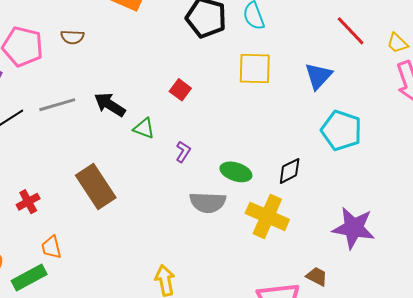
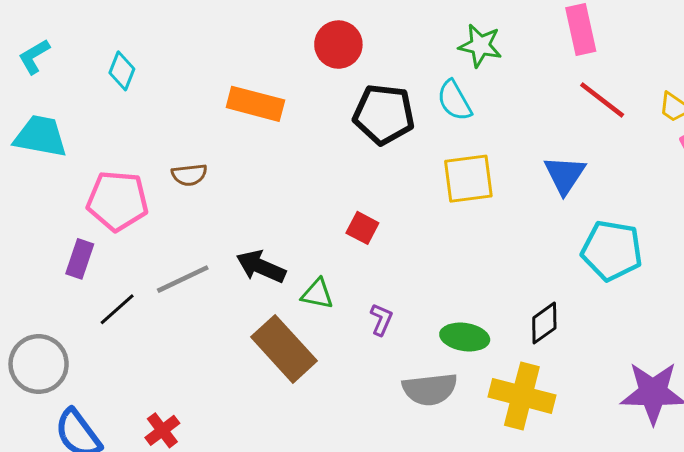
brown rectangle: (96, 186) -> (284, 349), moved

